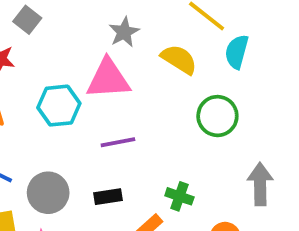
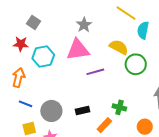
yellow semicircle: (179, 59) -> (119, 47), moved
cyan hexagon: (59, 106) -> (43, 57), moved
purple line: (118, 142) -> (95, 72), moved

